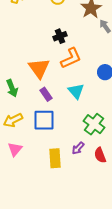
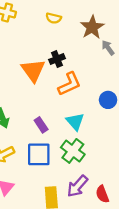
orange triangle: (39, 68) -> (33, 70), moved
green cross: (94, 124) -> (73, 151), moved
purple arrow: (78, 148) -> (77, 186), size x1.5

